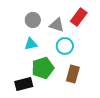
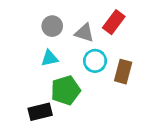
brown rectangle: (73, 74) -> (123, 72), moved

